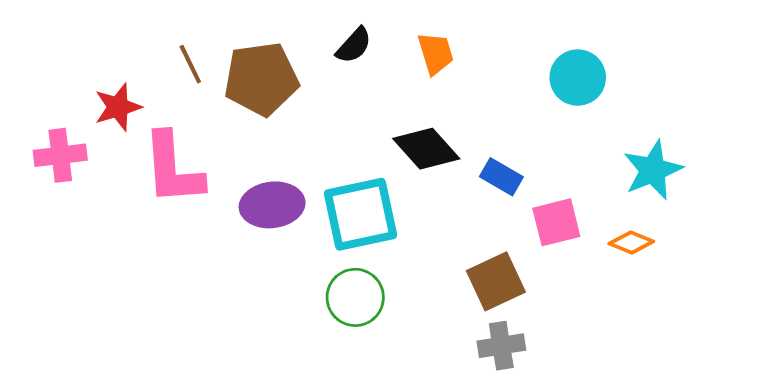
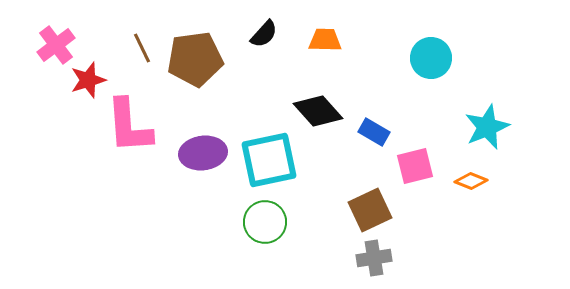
orange trapezoid: (436, 53) -> (325, 40), turned -72
pink cross: (60, 155) -> (56, 45), moved, turned -30

